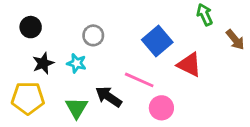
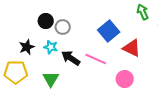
black circle: (31, 27) -> (46, 21), moved
black arrow: (109, 97) -> (71, 58), moved
pink circle: (161, 108) -> (125, 79), moved

